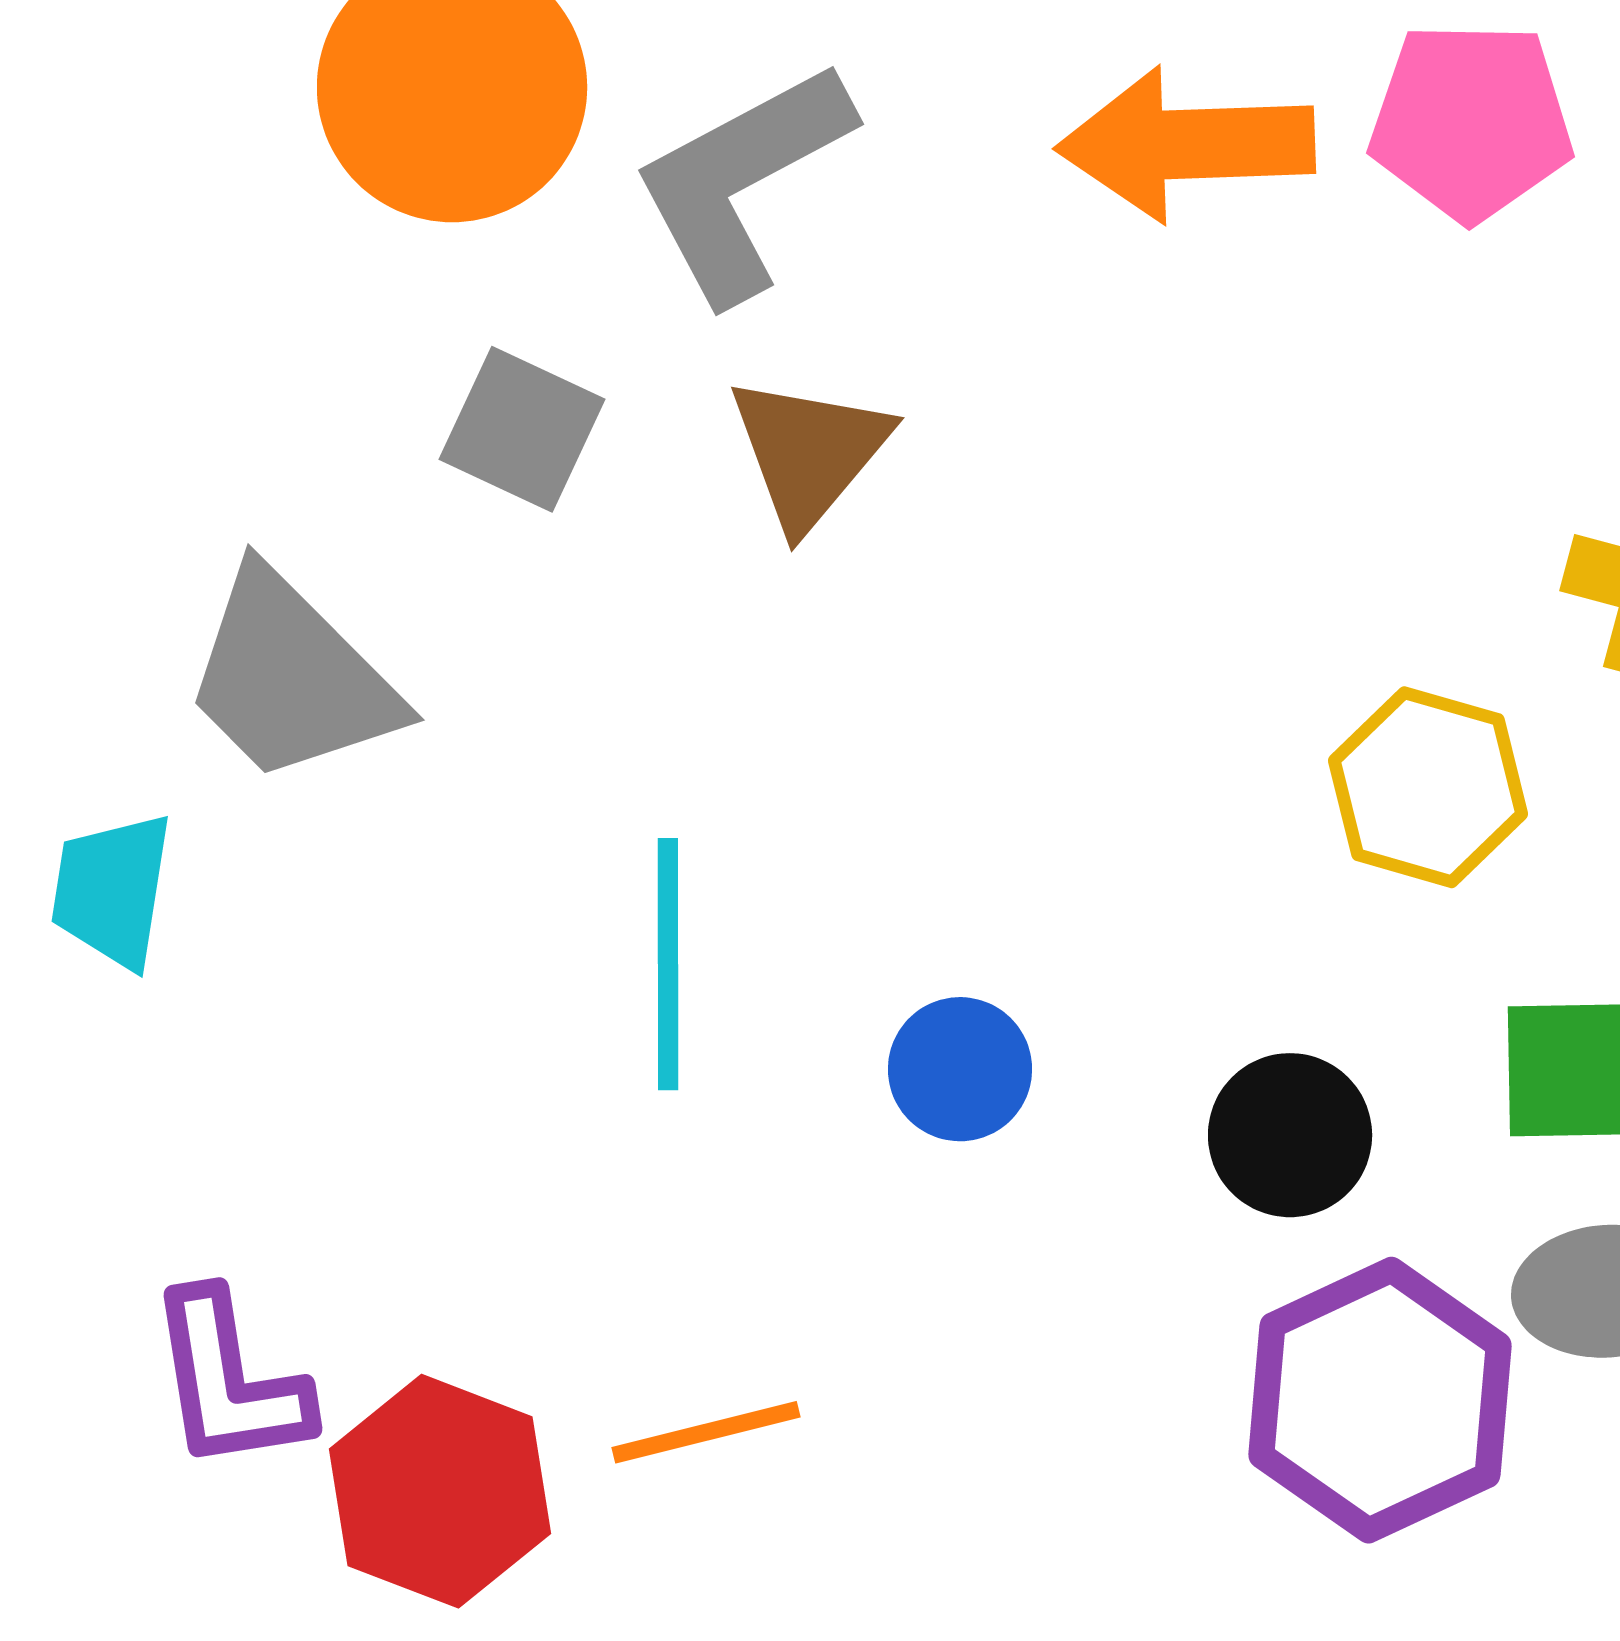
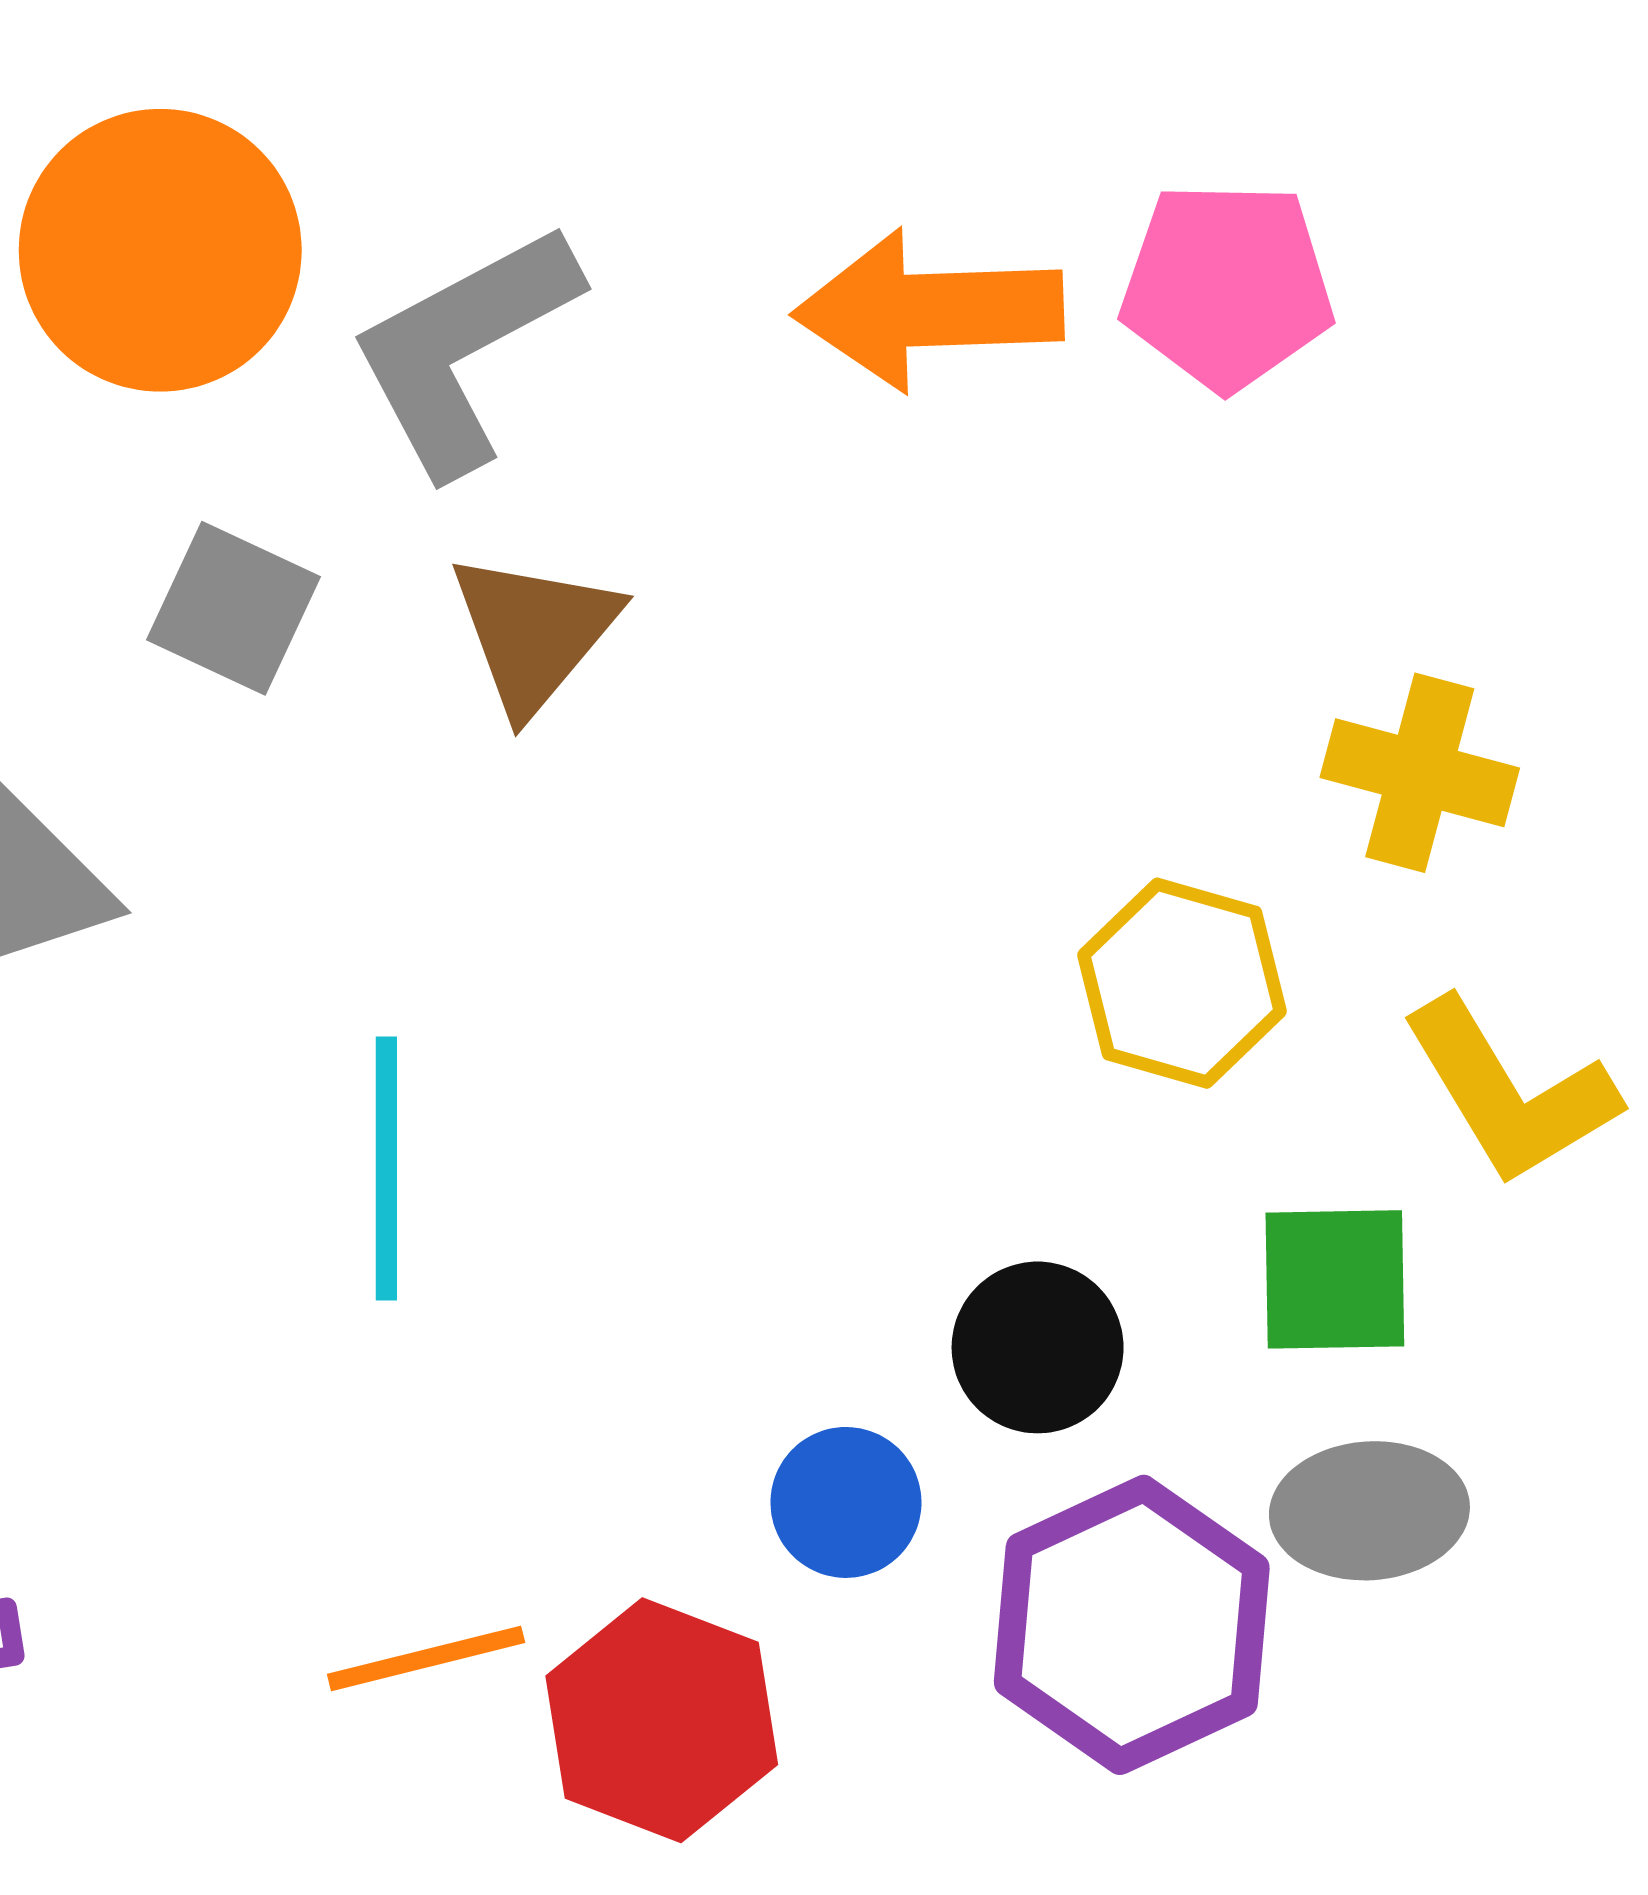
blue circle: (960, 1069) -> (846, 1502), moved
red hexagon: (440, 1491) -> (662, 1720), moved

